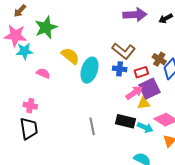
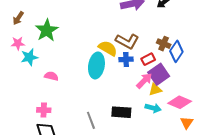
pink star: (15, 36) -> (18, 43), size x0.6
yellow semicircle: (70, 56) -> (108, 48), moved
black rectangle: (125, 121) -> (121, 112), moved
gray line: (92, 126) -> (91, 120), moved
cyan arrow: (145, 127) -> (153, 108), moved

